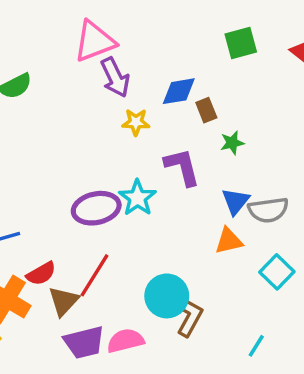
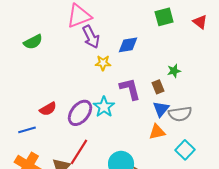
brown rectangle: (206, 110) -> (158, 87), moved
green star: (232, 143) -> (174, 71), moved
purple ellipse: (96, 208) -> (80, 113), turned -40
red semicircle: (41, 274) -> (48, 109), moved

